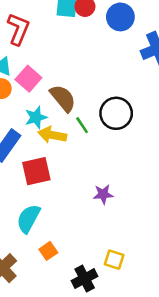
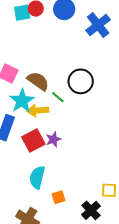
cyan star: (36, 117) -> (22, 101), size x1.4
purple star: (103, 194) -> (53, 139), moved
orange square: (48, 251) -> (59, 197), turned 32

